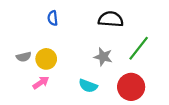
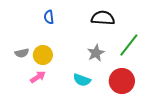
gray star: (103, 57) -> (96, 53), turned 30

